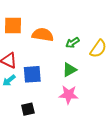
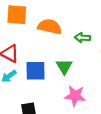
green arrow: (72, 43) -> (83, 38), turned 32
green triangle: (69, 70) -> (64, 66), moved, turned -35

